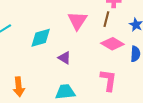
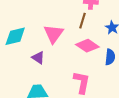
pink triangle: (77, 21) -> (54, 34), moved

